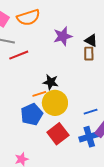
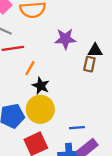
black triangle: (91, 40) -> (95, 50), turned -40
orange line: (39, 94) -> (30, 68), moved, turned -56

